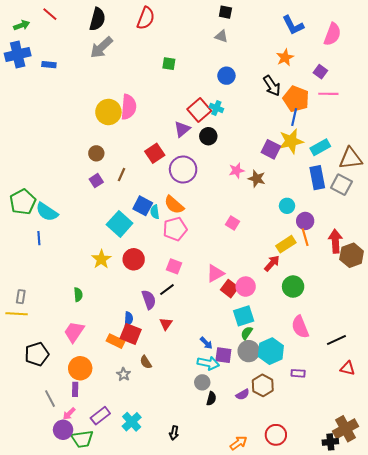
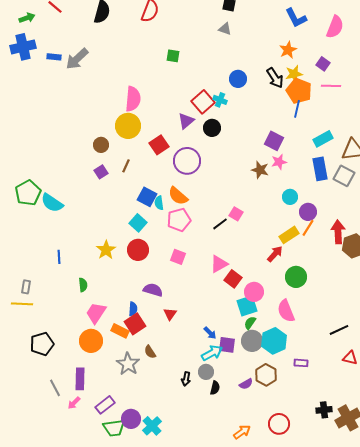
gray arrow: (101, 47) -> (77, 59), moved
blue circle: (226, 76) -> (238, 79), moved
yellow circle: (108, 112) -> (128, 126), moved
yellow star: (291, 141) -> (294, 74), moved, size x0.7
pink star: (237, 171) -> (279, 162), moved
cyan square: (120, 224) -> (138, 223), moved, size x0.7
orange line: (305, 237) -> (308, 228), turned 48
blue line: (39, 238) -> (59, 257), moved
pink circle: (246, 287) -> (254, 292), moved
black line: (167, 290) -> (220, 224), moved
purple semicircle: (149, 300) -> (153, 290), turned -54
pink semicircle: (300, 327) -> (286, 311), moved
pink trapezoid: (74, 332) -> (96, 313), moved
red square: (131, 334) -> (135, 324), turned 35
cyan arrow: (208, 363) -> (212, 353), turned -40
orange circle: (80, 368) -> (91, 341), moved
gray star: (124, 374) -> (128, 364), size x1.6
purple rectangle: (75, 389) -> (80, 379), size x1.5
cyan cross: (132, 422) -> (152, 426), moved
purple circle: (63, 430) -> (131, 419), moved
black arrow: (174, 433) -> (186, 379), moved
green trapezoid: (82, 439) -> (114, 428), moved
black cross: (330, 442) -> (324, 410), moved

